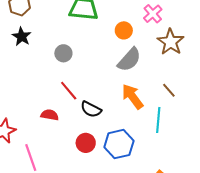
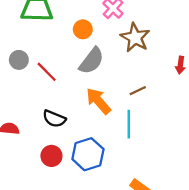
brown line: (169, 90) -> (138, 91), turned -70
red line: (69, 91) -> (47, 72), moved

